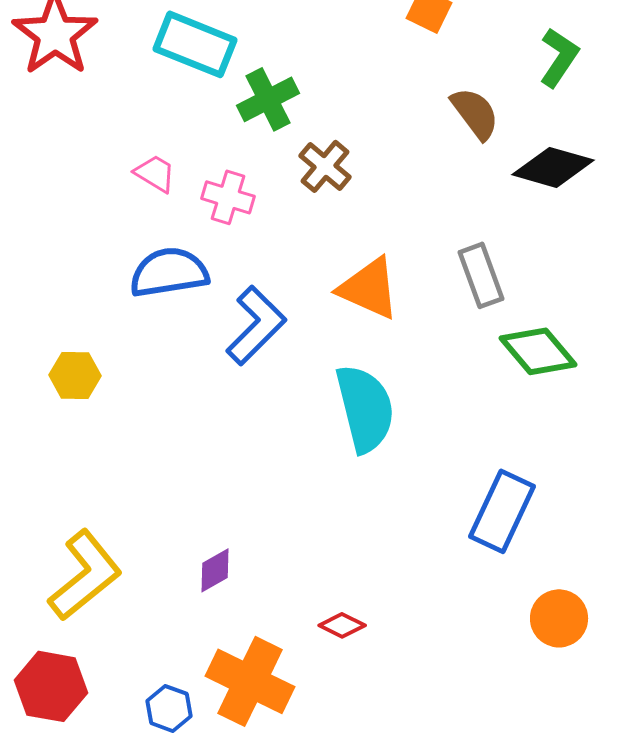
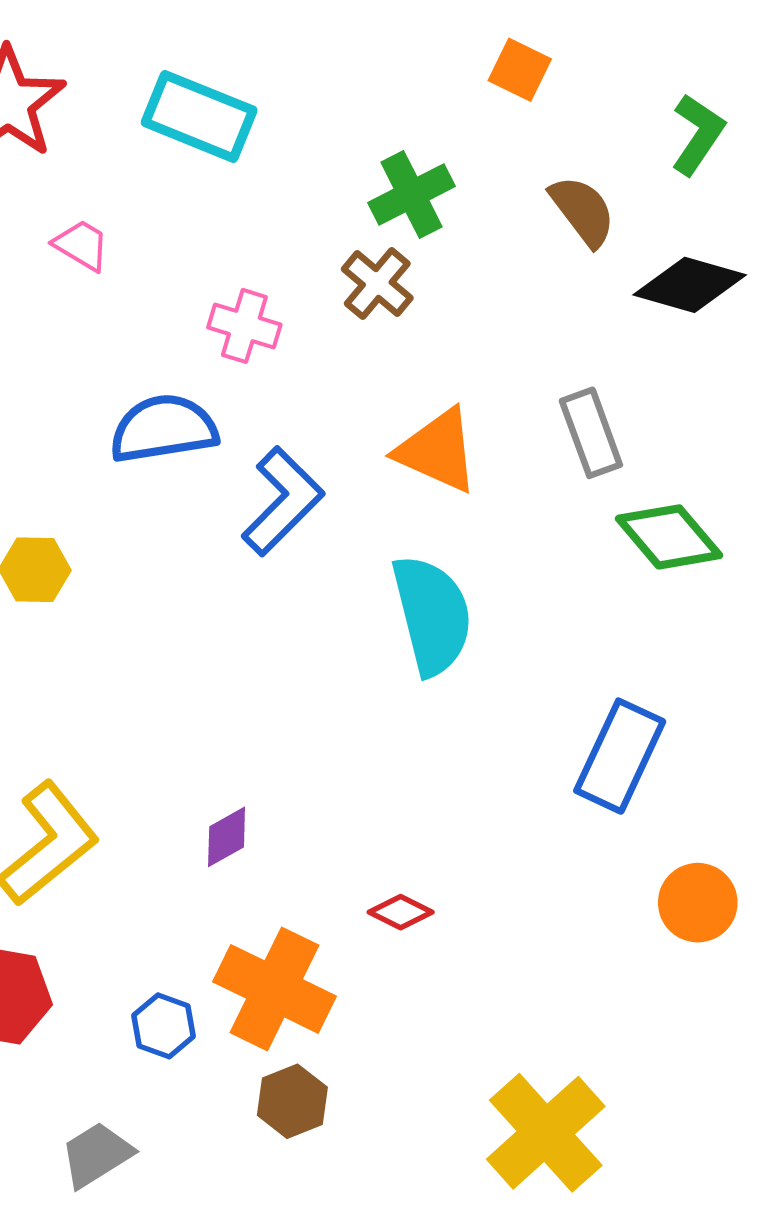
green cross: (268, 99) -> (411, 194), moved
pink trapezoid: (155, 173) -> (81, 245), moved

